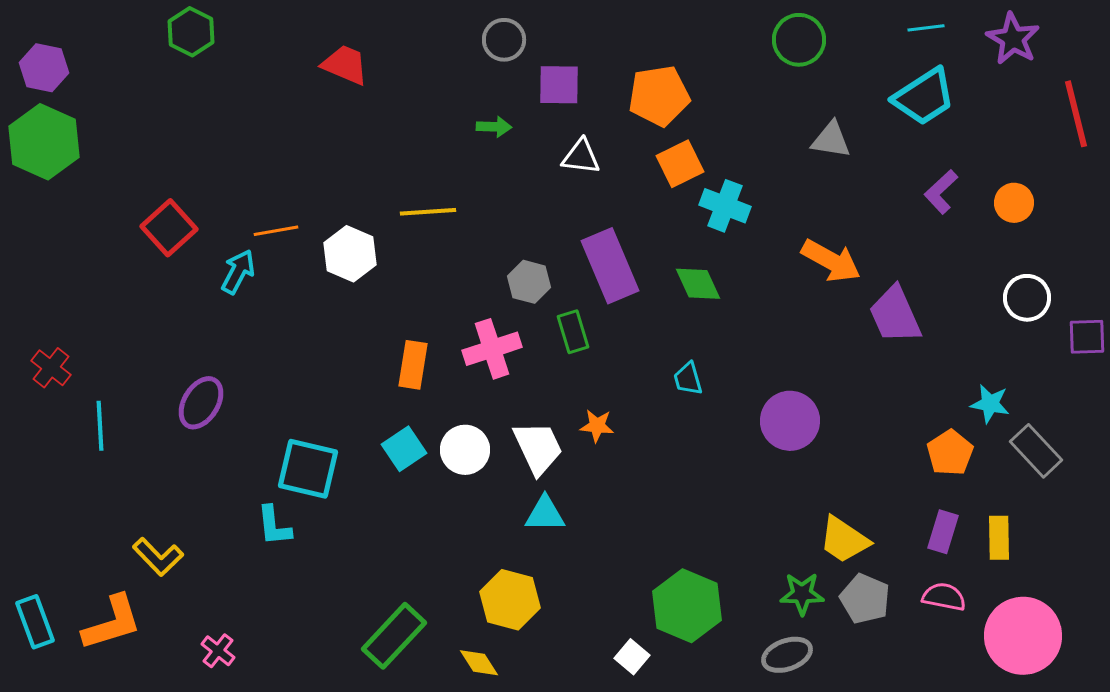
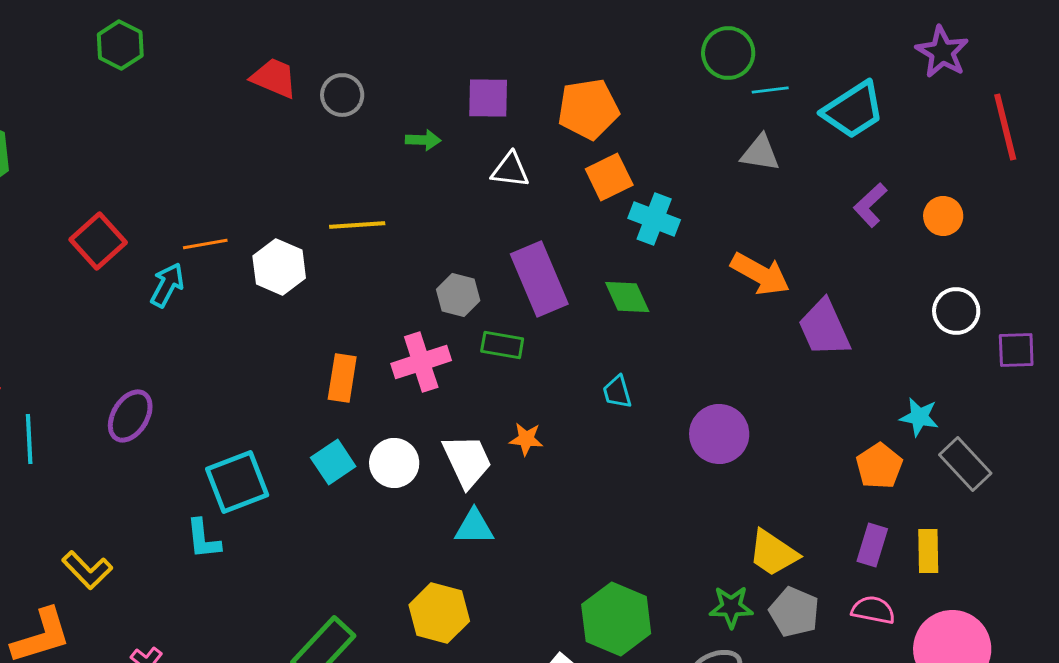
cyan line: (926, 28) -> (770, 90), moved
gray circle: (504, 40) -> (342, 95), moved
green rectangle: (573, 332) -> (502, 345), turned -63
cyan square: (308, 469) -> (237, 482), turned -34

